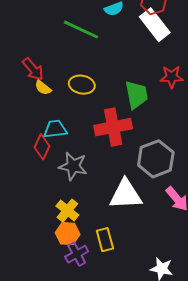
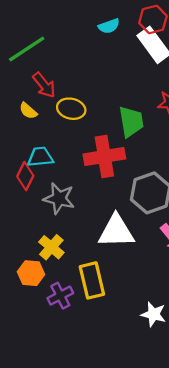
green line: (81, 30) -> (27, 49), moved, turned -60
red arrow: (33, 69) -> (44, 85), moved
orange hexagon: (68, 234) -> (31, 273), moved
yellow rectangle: (105, 240) -> (92, 280), size x1.4

